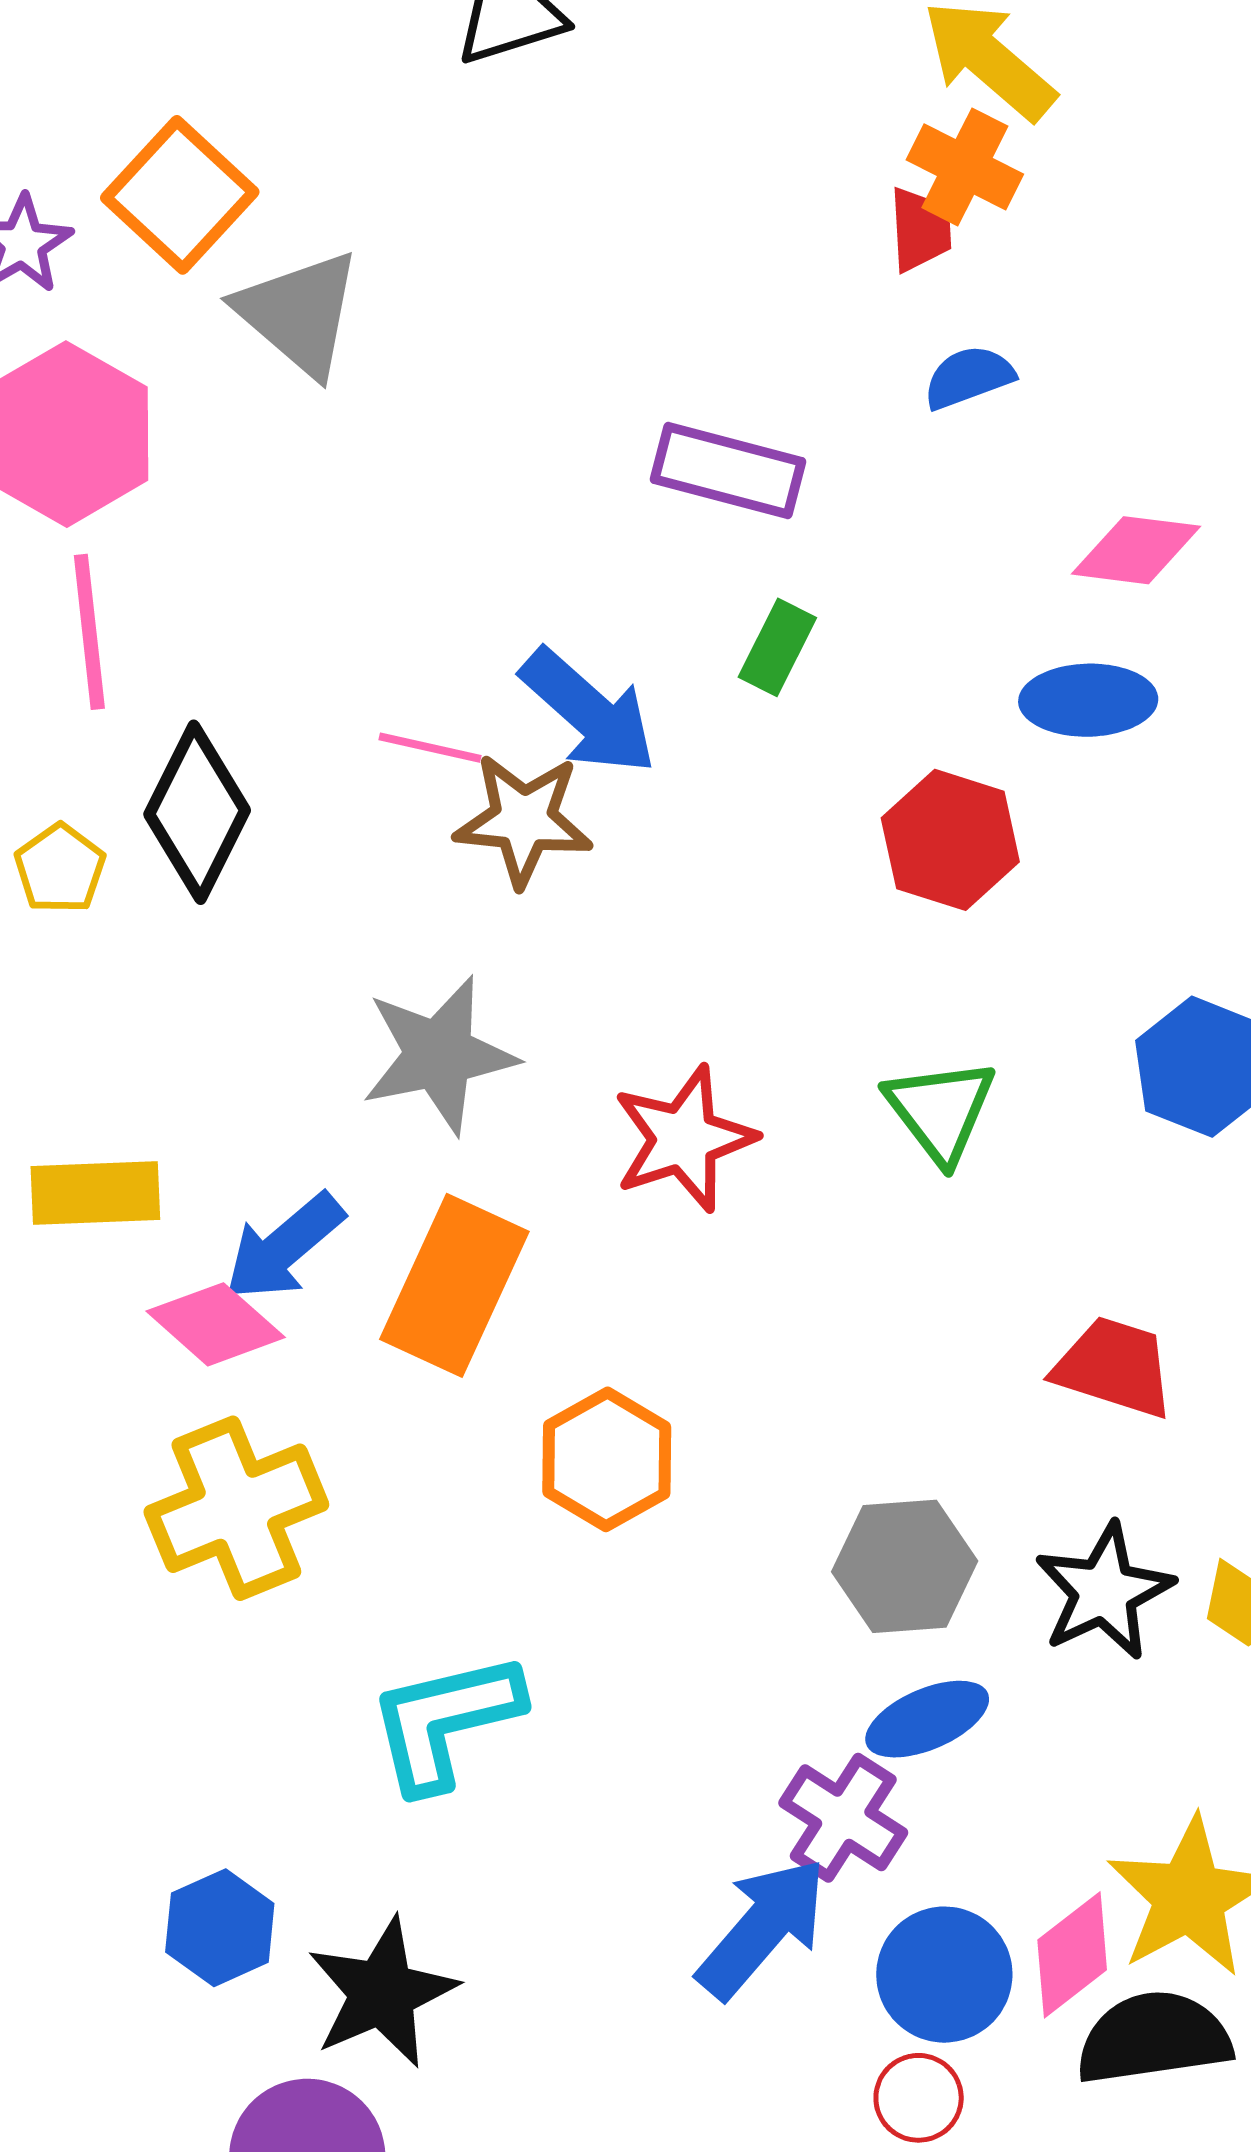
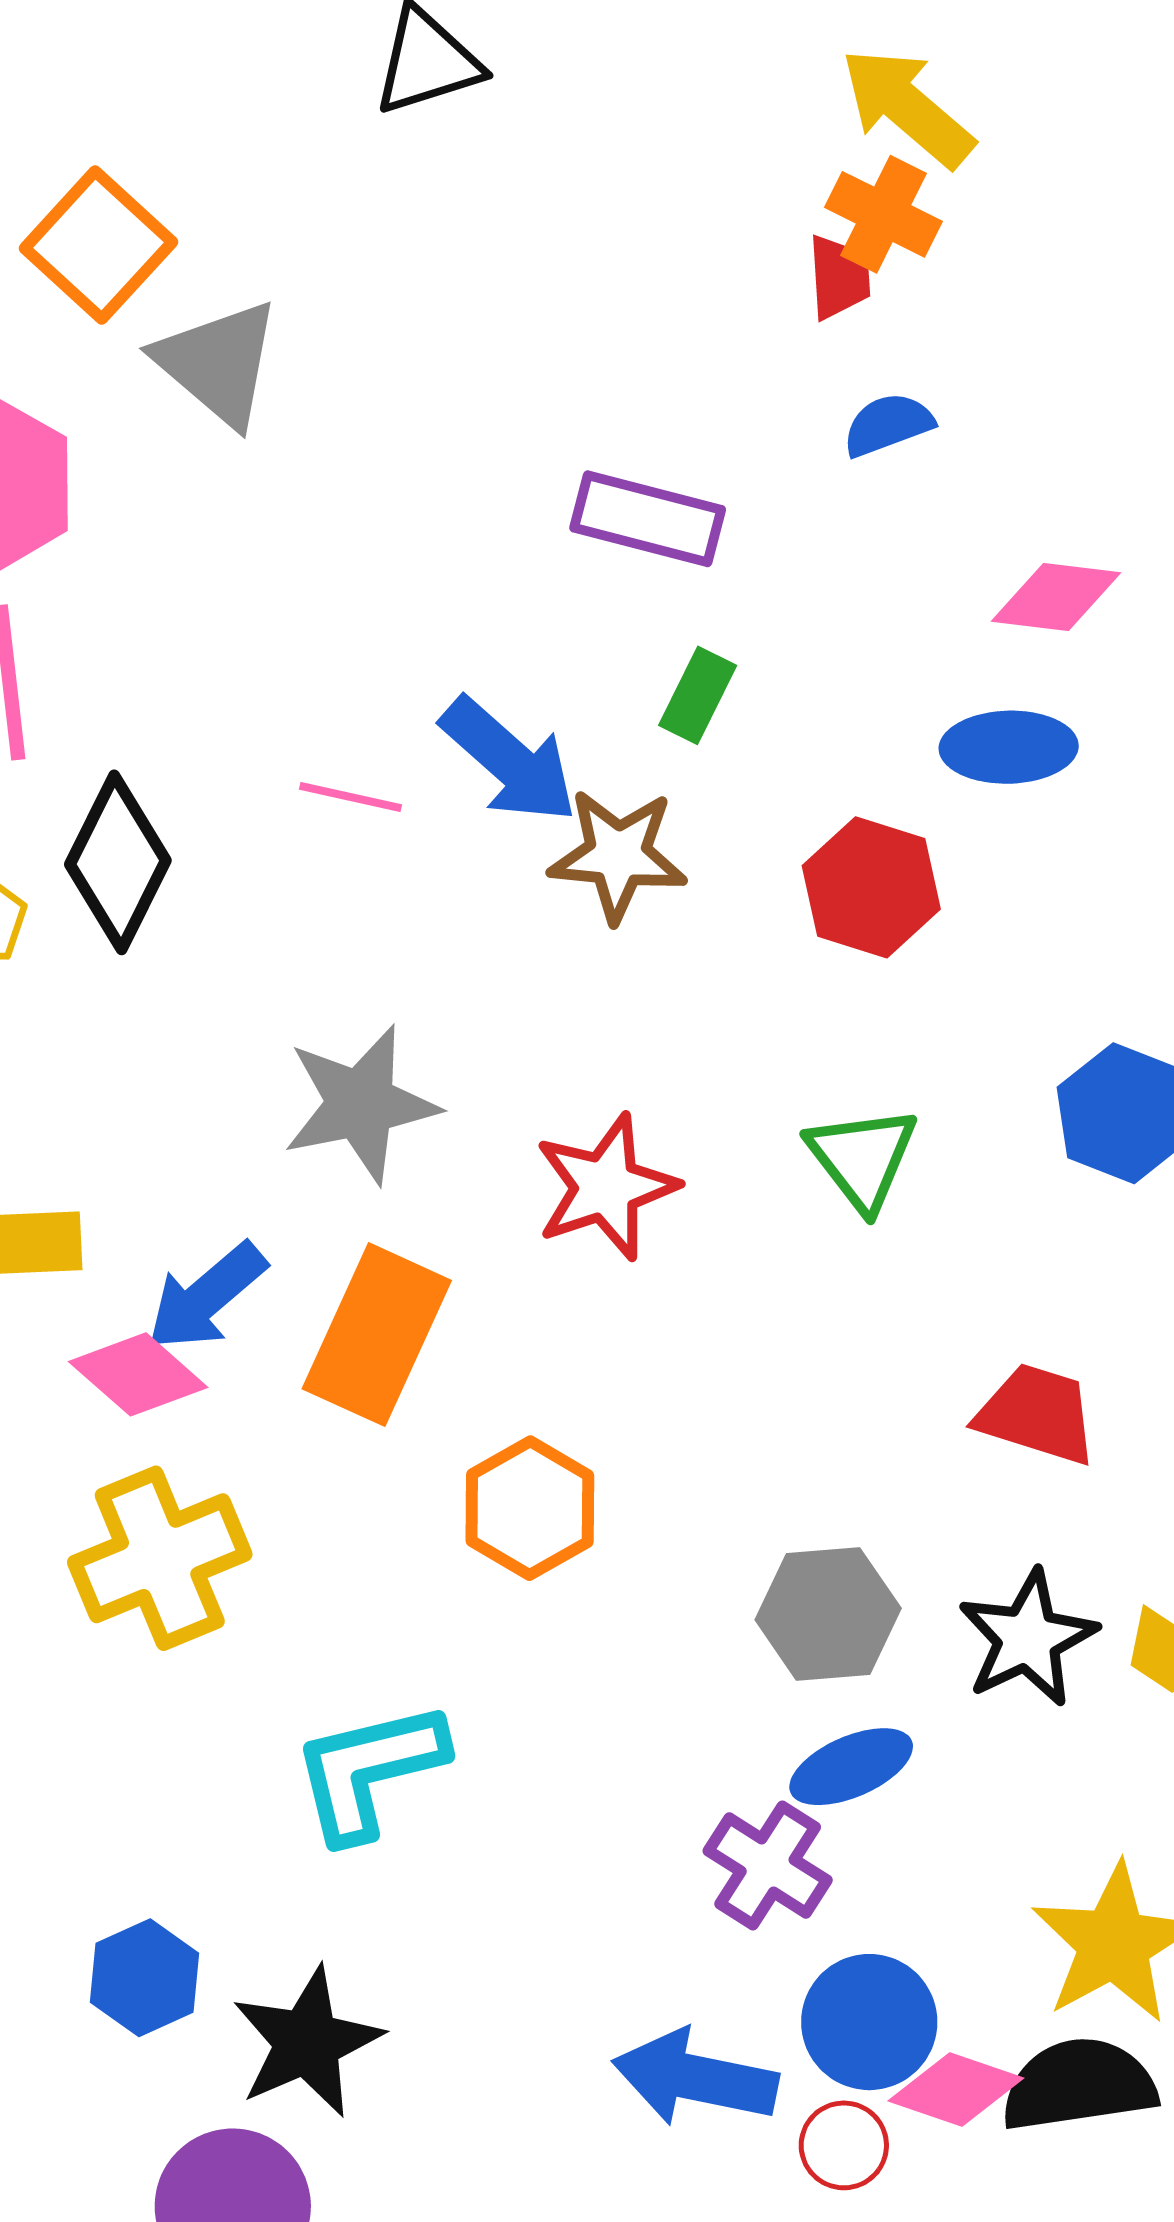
brown star: (524, 820) -> (618, 855), moved
blue arrow: (762, 1928) -> (695, 2078), moved, turned -119
pink diamond: (1072, 1955) -> (956, 2089), moved, turned 57

